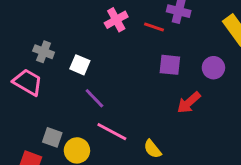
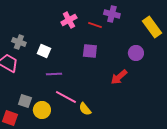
purple square: (170, 65) -> (90, 51), moved
purple line: (94, 98) -> (54, 74), turned -49
yellow semicircle: (152, 149) -> (85, 109), moved

